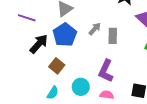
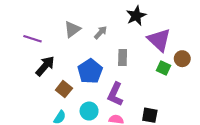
gray arrow: (95, 29) -> (101, 32), moved
blue pentagon: (65, 35) -> (90, 71), moved

